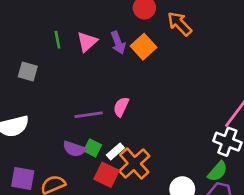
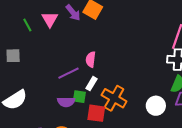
white rectangle: (115, 151) -> (92, 84), moved

